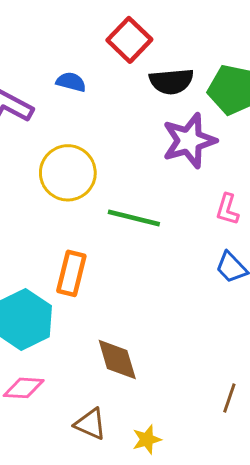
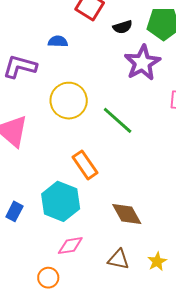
black semicircle: (171, 81) -> (123, 27), size x0.7
green line: (134, 218) -> (118, 120), turned 40
orange rectangle: (71, 273) -> (85, 165), turned -36

